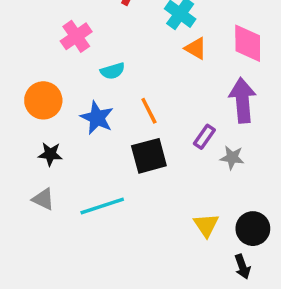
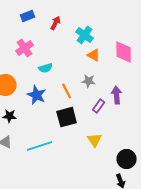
purple arrow: (242, 100) -> (117, 95), moved, size x0.7
gray star: (232, 158) -> (89, 81), moved
yellow triangle: (206, 225) -> (95, 140), moved

